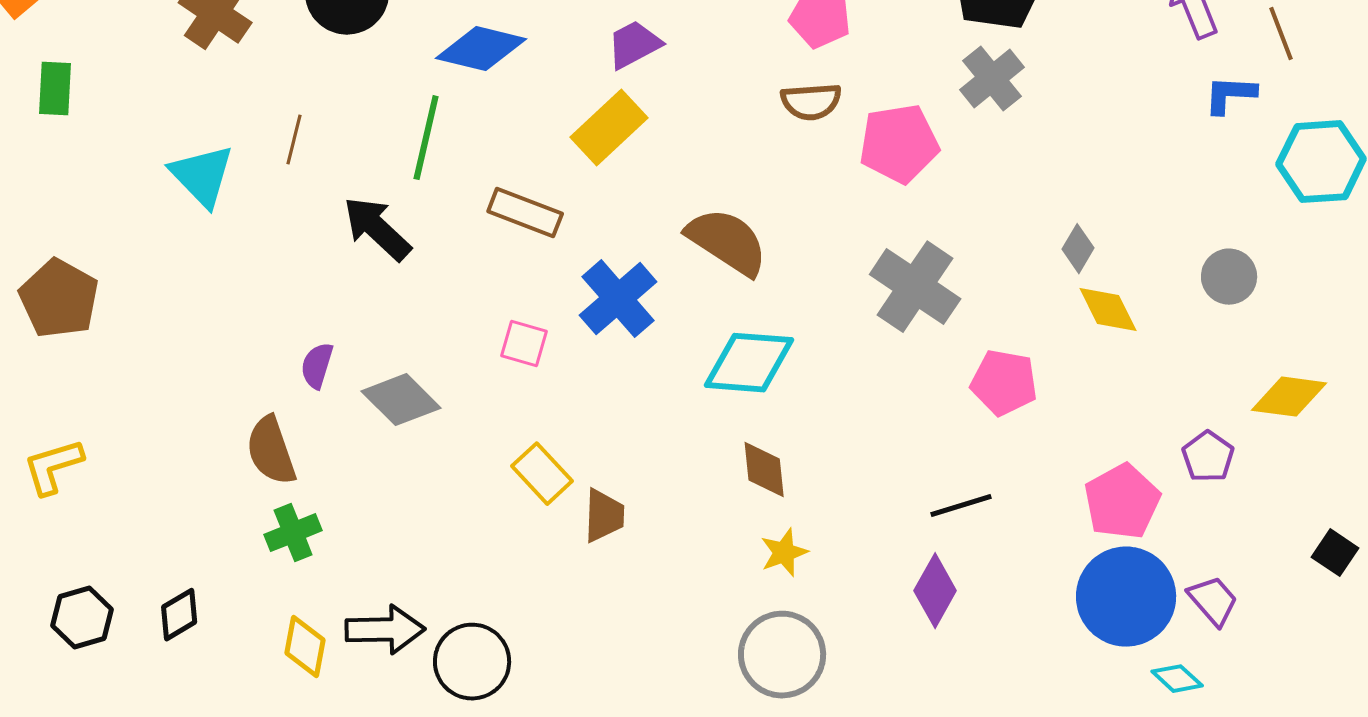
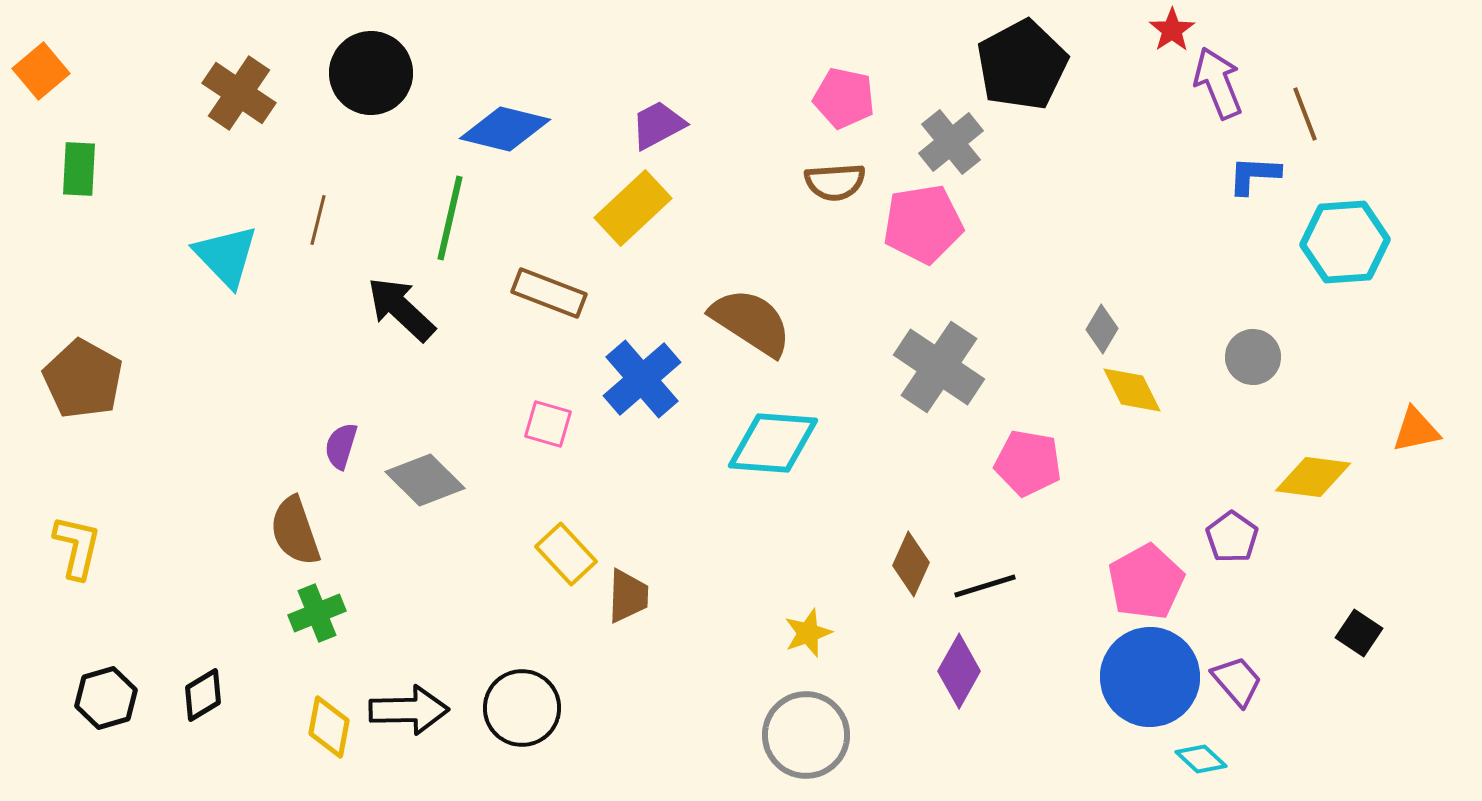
gray cross: (992, 79) -> (951, 142), moved
yellow L-shape: (53, 467) -> (77, 547), turned 120
brown diamond: (764, 470) -> (911, 564), moved, turned 30
black circle: (472, 662) -> (522, 708), moved

